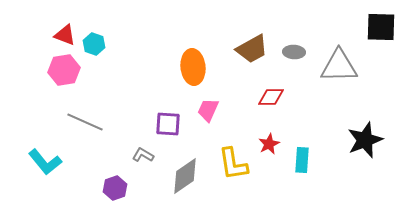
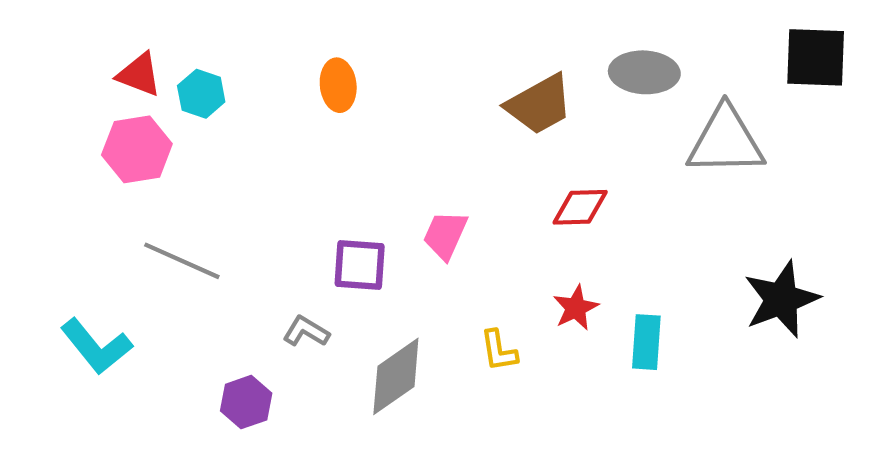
gray ellipse: (294, 52) -> (644, 72), moved, size x1.4
orange ellipse: (193, 67) -> (338, 85), moved, size x0.7
yellow L-shape: (233, 164) -> (499, 351), size x0.6

